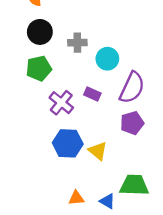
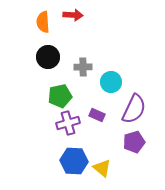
green pentagon: (39, 68) -> (60, 96), moved
purple cross: (61, 103) -> (68, 123), turned 35

